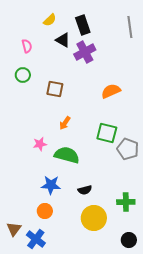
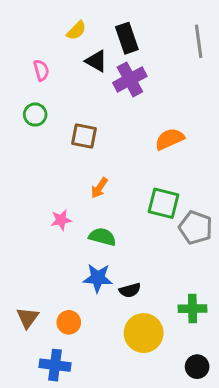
green semicircle: (67, 155) -> (102, 237), size x0.7
blue star: (51, 185) -> (98, 278), moved
brown triangle: (14, 229) -> (28, 318), moved
blue cross: (36, 239) -> (55, 365), turned -30

